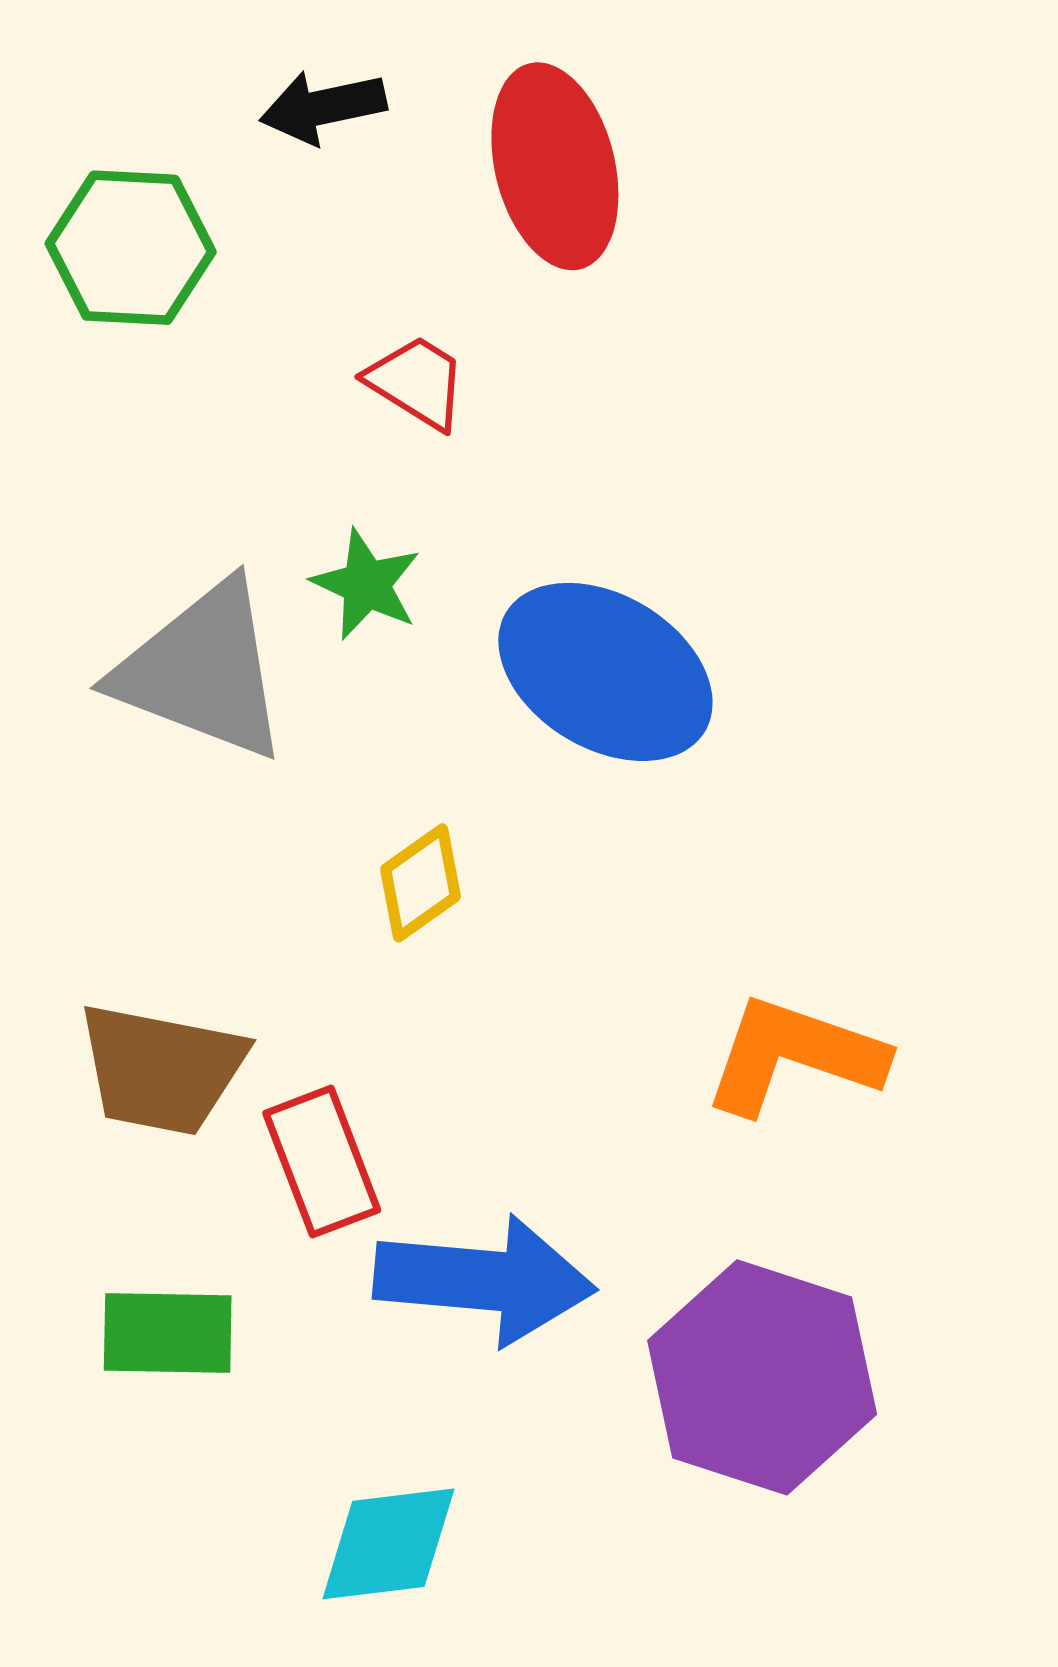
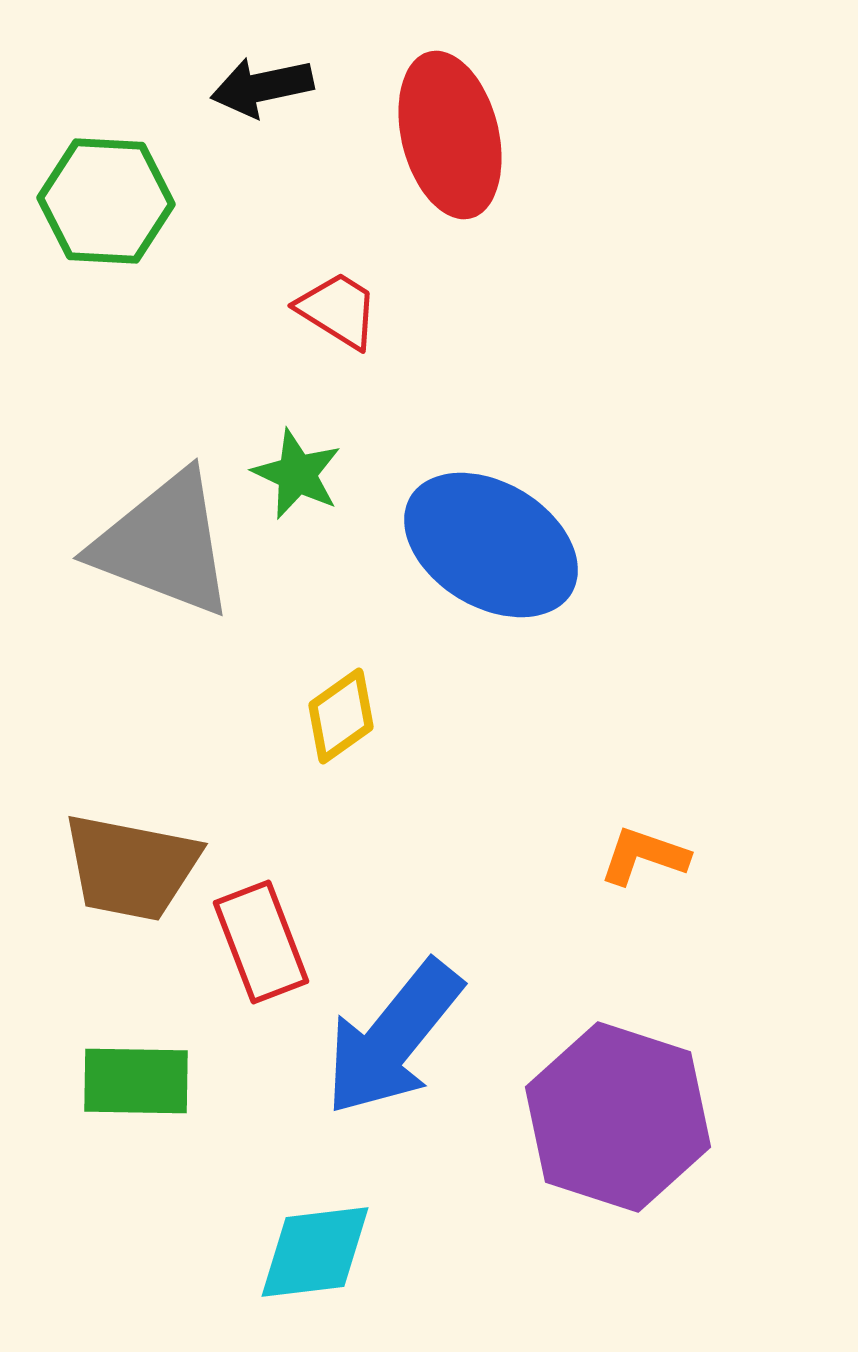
orange L-shape: (794, 1055) -> (644, 856), size x0.6
blue arrow: (485, 1280) -> (393, 1038), turned 124

